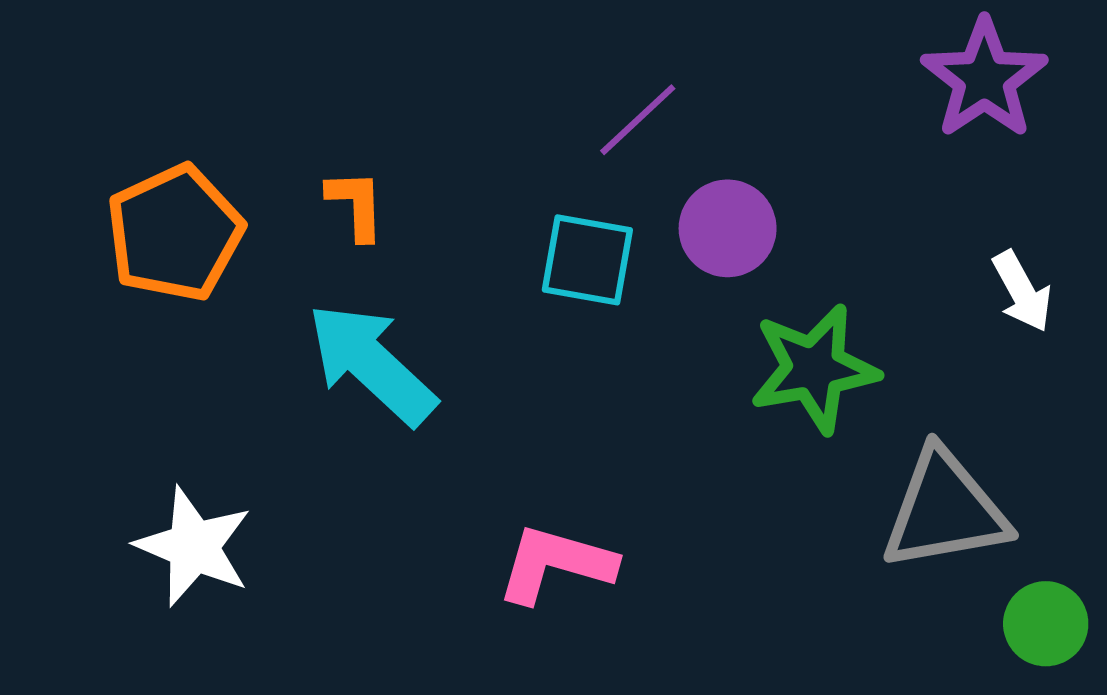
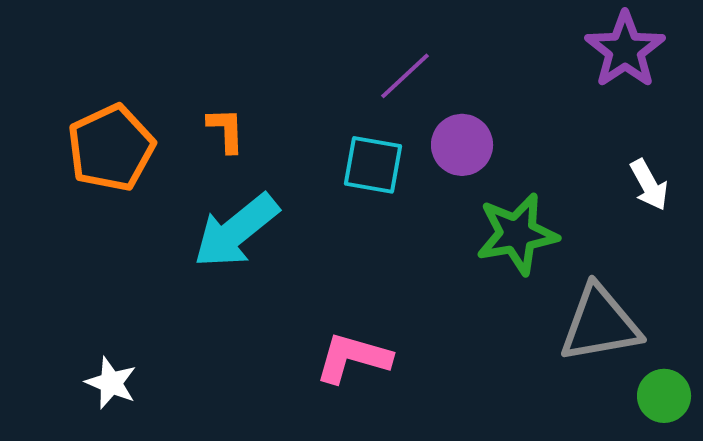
cyan arrow: (372, 364) -> (236, 231), turned -82
white star: (194, 547) -> (111, 383), moved, size x0.7

